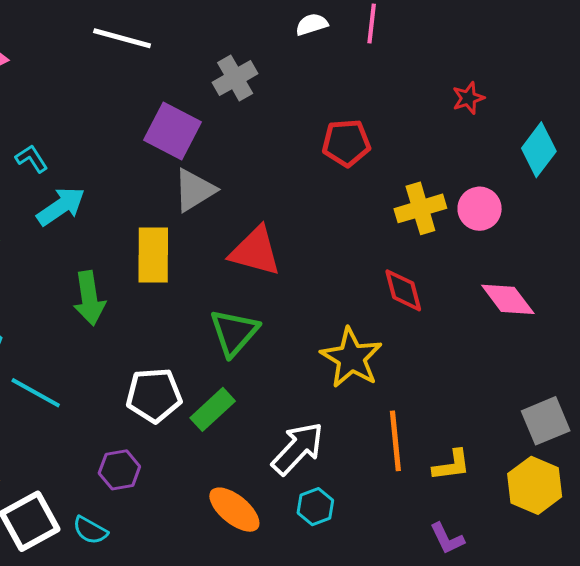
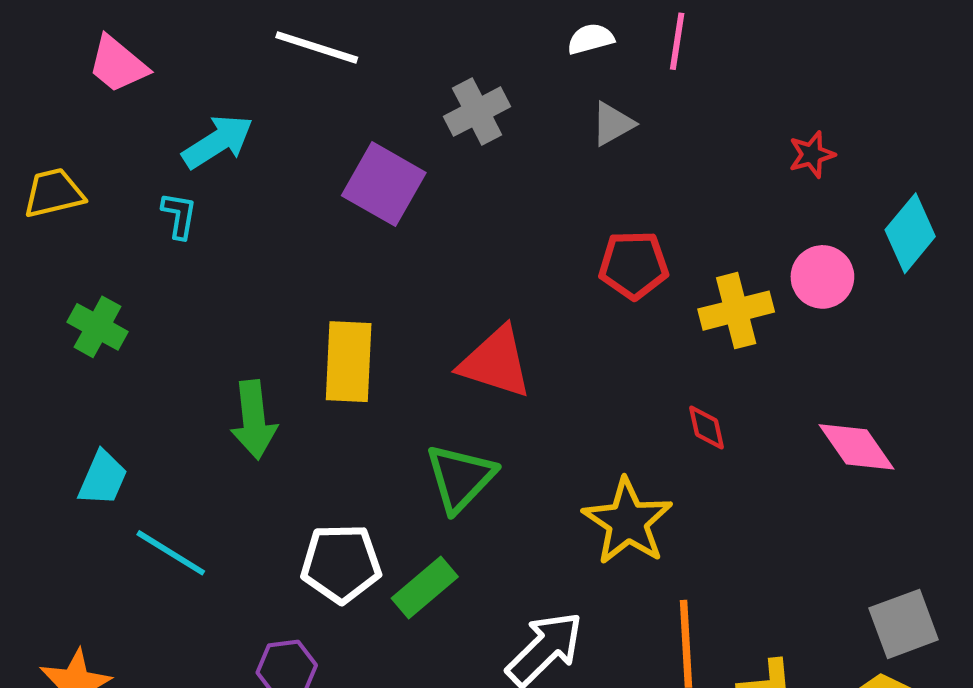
red pentagon: (346, 143) -> (634, 265), moved
cyan L-shape: (32, 159) -> (179, 215), turned 40
gray triangle: (194, 190) -> (613, 124), moved, size x0.7
cyan arrow: (61, 206) -> (218, 142), moved
pink circle: (480, 209) -> (822, 277), moved
red diamond: (403, 290) -> (706, 427), size x0.7

